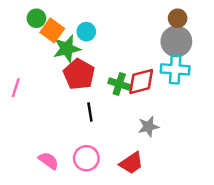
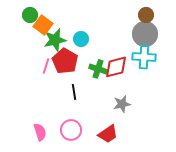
cyan circle: (86, 32) -> (81, 39), moved
pink line: (16, 88) -> (46, 66), moved
pink semicircle: (49, 161) -> (40, 132), turned 36

